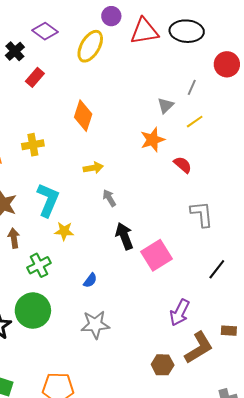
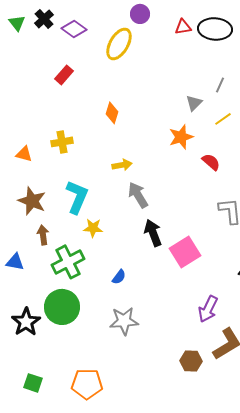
red triangle: (144, 31) -> (183, 27), moved, size x0.6
black cross: (15, 51) -> (44, 19), moved
orange diamond: (83, 116) -> (112, 113), size x0.7
gray arrow: (109, 198) -> (138, 195), size x1.5
green cross: (39, 265) -> (68, 262), size x1.4

